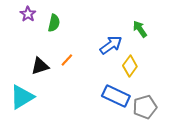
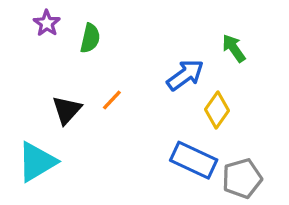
black triangle: (40, 66) -> (67, 110), turned -30

